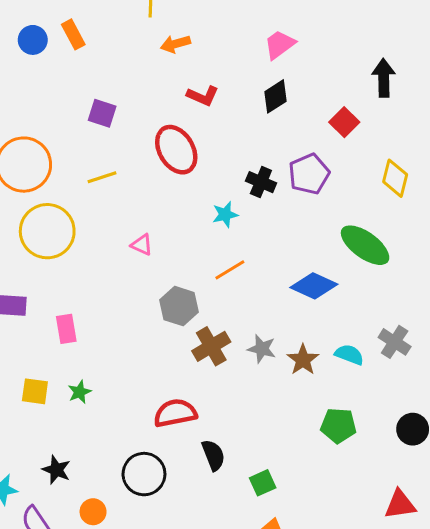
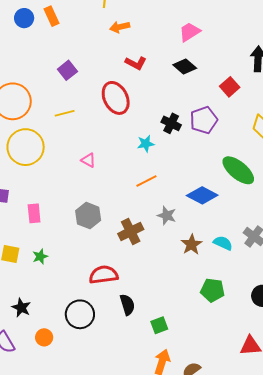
black diamond: (276, 96) -> (185, 67), turned 70
purple square: (102, 113) -> (67, 70), turned 30
gray hexagon: (179, 306) -> (88, 216), moved
gray star: (262, 349) -> (167, 215), moved

